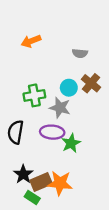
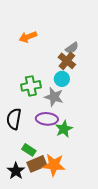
gray semicircle: (80, 53) -> (72, 48), turned -40
brown cross: (91, 83) -> (67, 61), moved
black star: (23, 174) -> (16, 171), moved
green rectangle: (32, 198) -> (29, 150), moved

